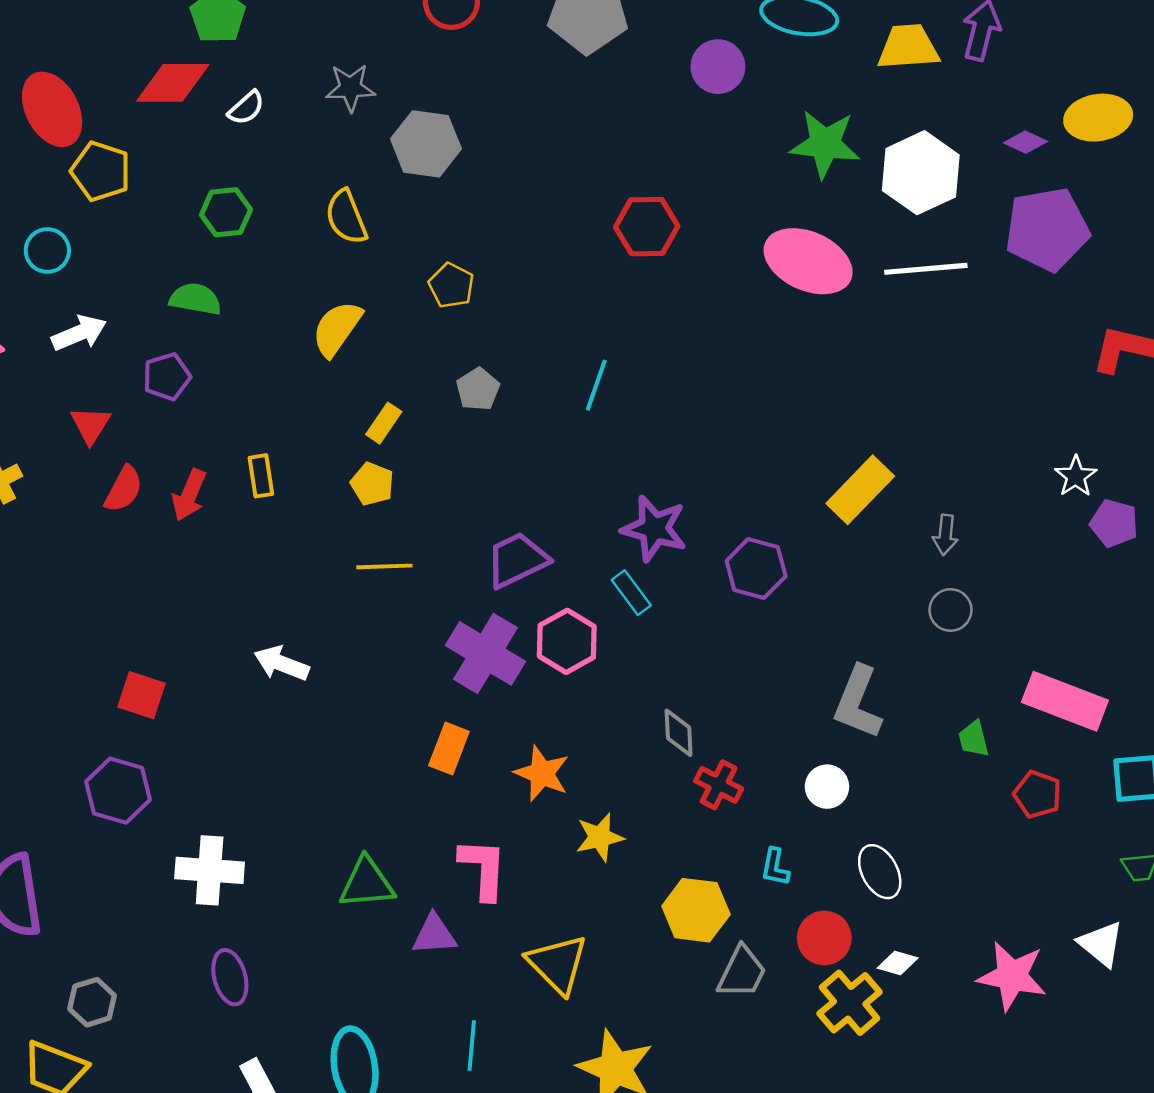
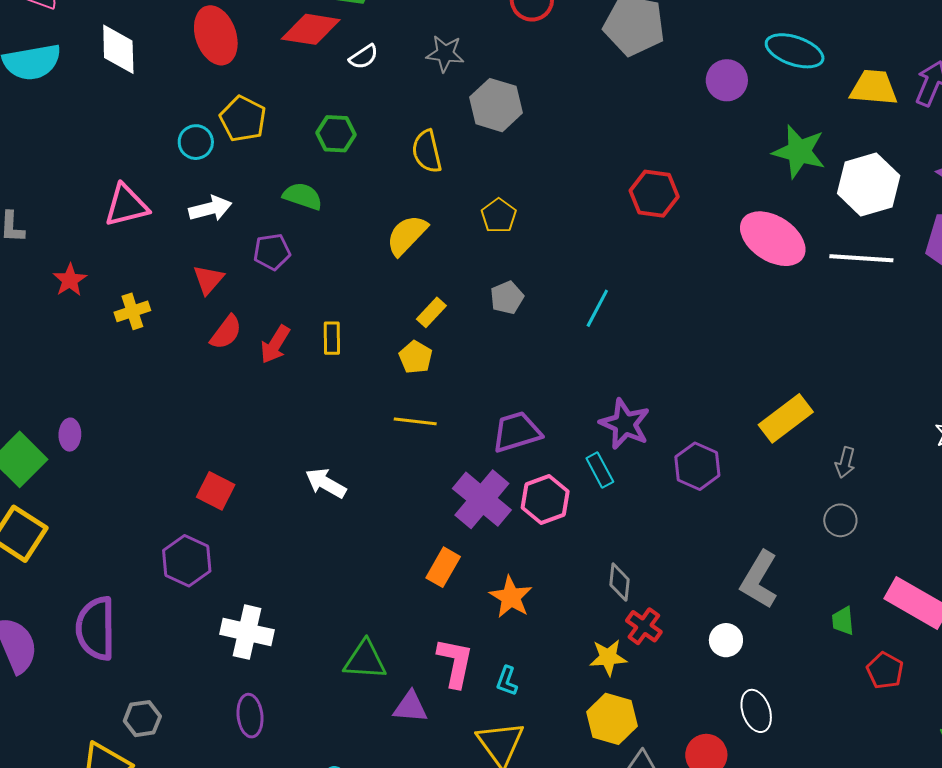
yellow pentagon: (101, 171) -> (243, 119), moved
yellow star: (600, 837) -> (608, 657), moved
cyan L-shape: (775, 867) -> (507, 681), moved

